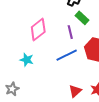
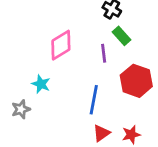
blue line: (67, 55) -> (94, 100), moved, turned -60
gray star: (12, 89) -> (21, 109), moved

